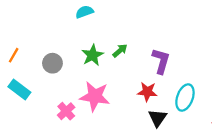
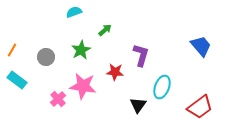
green arrow: (120, 51) -> (105, 30), moved
red star: (147, 92) -> (115, 72), moved

